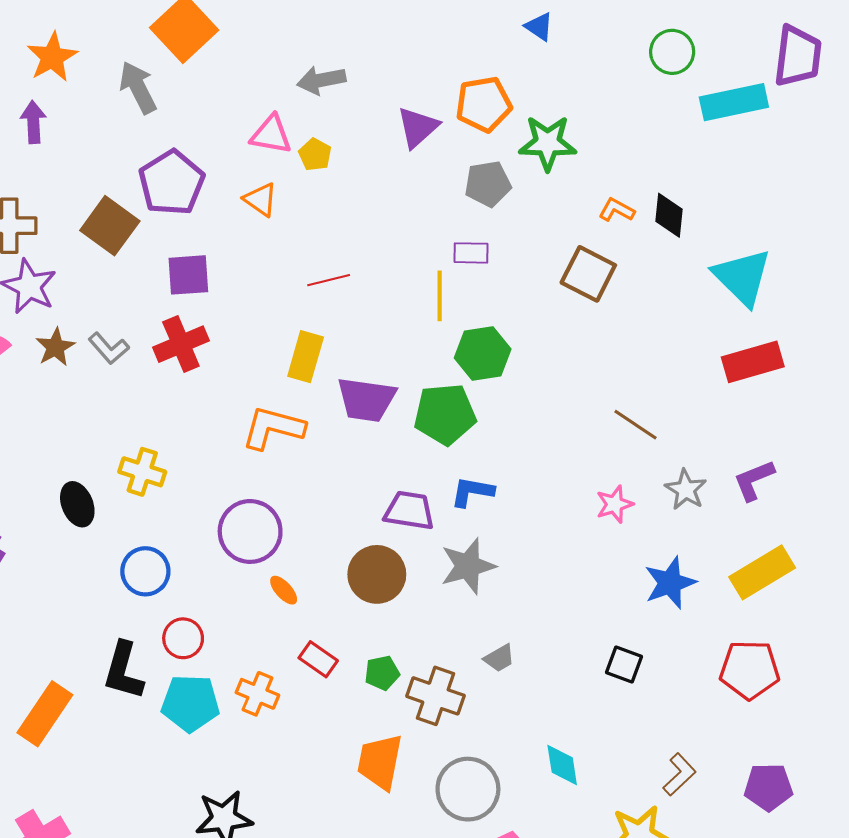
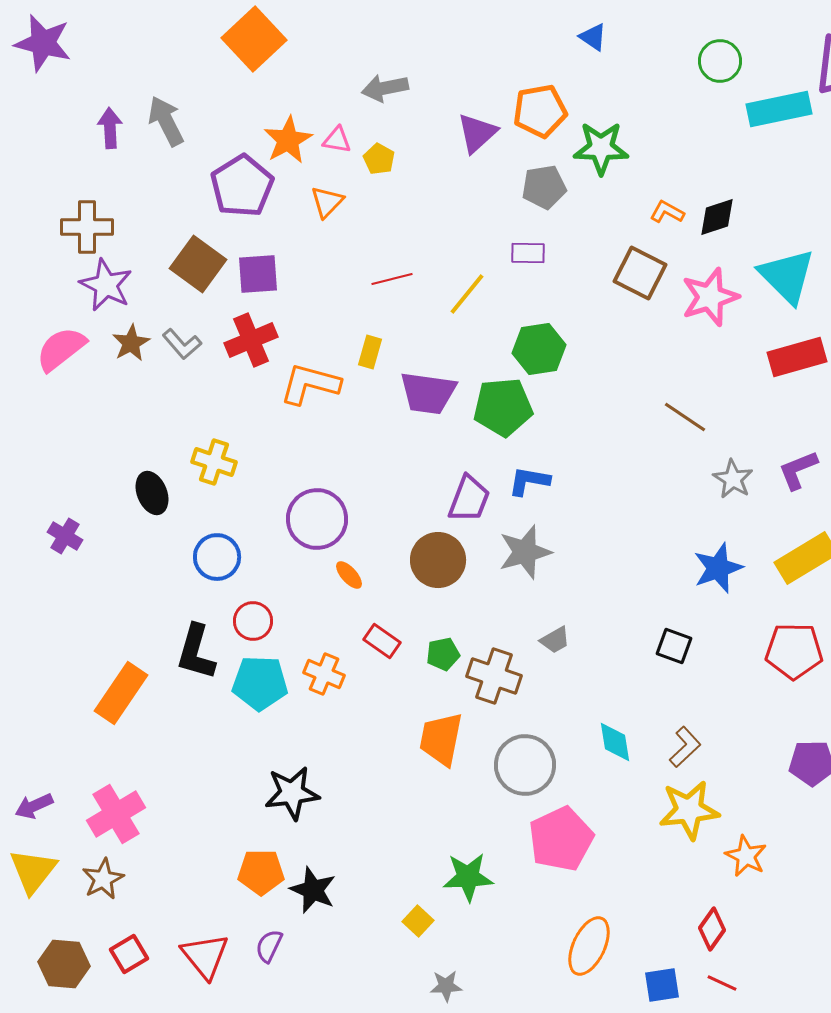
orange star: (52, 57) -> (288, 140), moved
gray arrow: (138, 87) -> (166, 121), moved
pink triangle: (271, 135) -> (337, 140), size x0.7
orange triangle: (261, 200) -> (327, 202), turned 39
black diamond: (669, 215) -> (717, 217), turned 66
brown square: (110, 226) -> (198, 264), moved
yellow line: (440, 296) -> (467, 294), moved, turned 39
yellow rectangle: (306, 357) -> (370, 352), size x0.7
orange L-shape: (273, 428) -> (310, 384), moved
pink star: (615, 504) -> (710, 297), moved, size x1.6
purple trapezoid: (409, 511) -> (469, 499), turned 102
brown L-shape: (679, 774) -> (685, 747), moved

